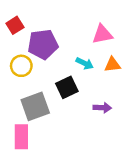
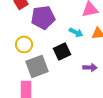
yellow circle: (21, 66) -> (24, 44), moved

